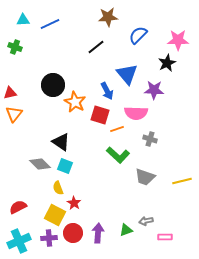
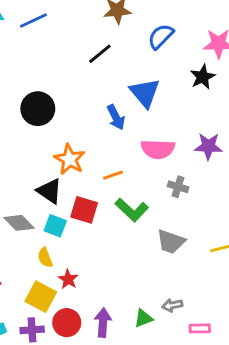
purple star: (154, 90) -> (208, 146), moved
orange star: (75, 102) -> (70, 159), moved
red square: (100, 115) -> (84, 210), moved
orange line: (117, 129) -> (113, 175), moved

